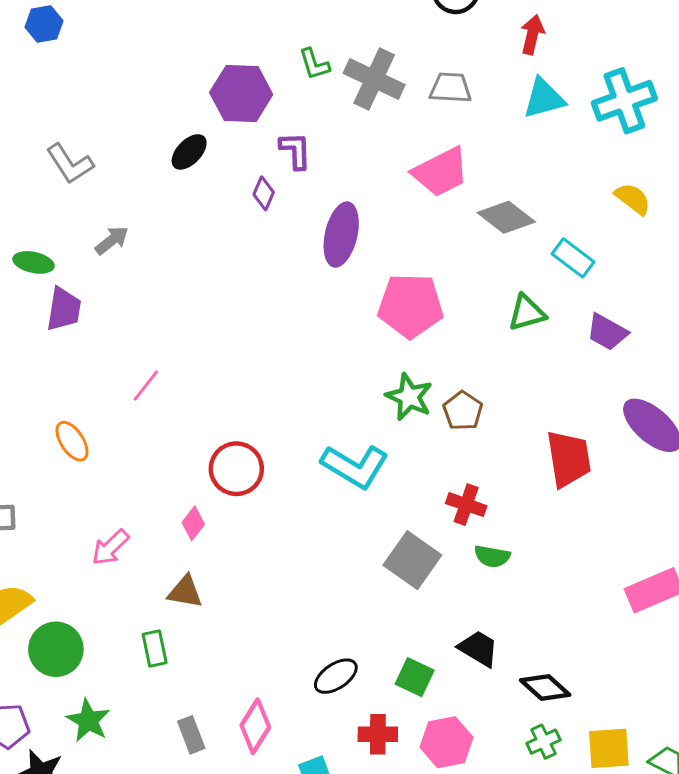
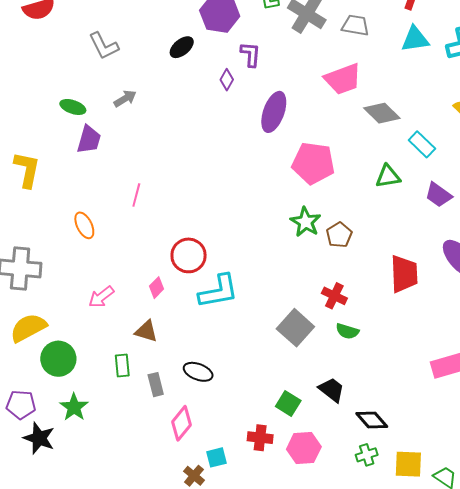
pink line: (146, 385) -> (136, 195), turned -30
cyan L-shape: (355, 466) -> (218, 291), moved, turned -48
black ellipse: (336, 676) -> (198, 372), moved, turned 48
gray rectangle: (191, 735) -> (156, 385), moved

